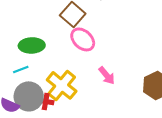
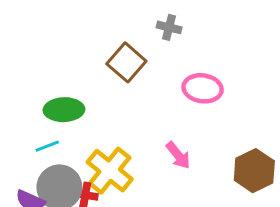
pink ellipse: (83, 39) -> (203, 88), moved, turned -35

